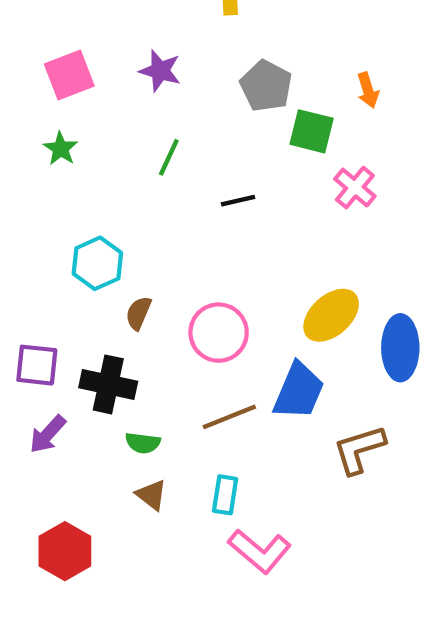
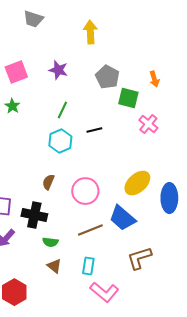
cyan hexagon: (97, 263) -> (60, 141), moved
blue trapezoid: (299, 391) -> (122, 218), turned 108
brown L-shape: (359, 449) -> (139, 258), moved

